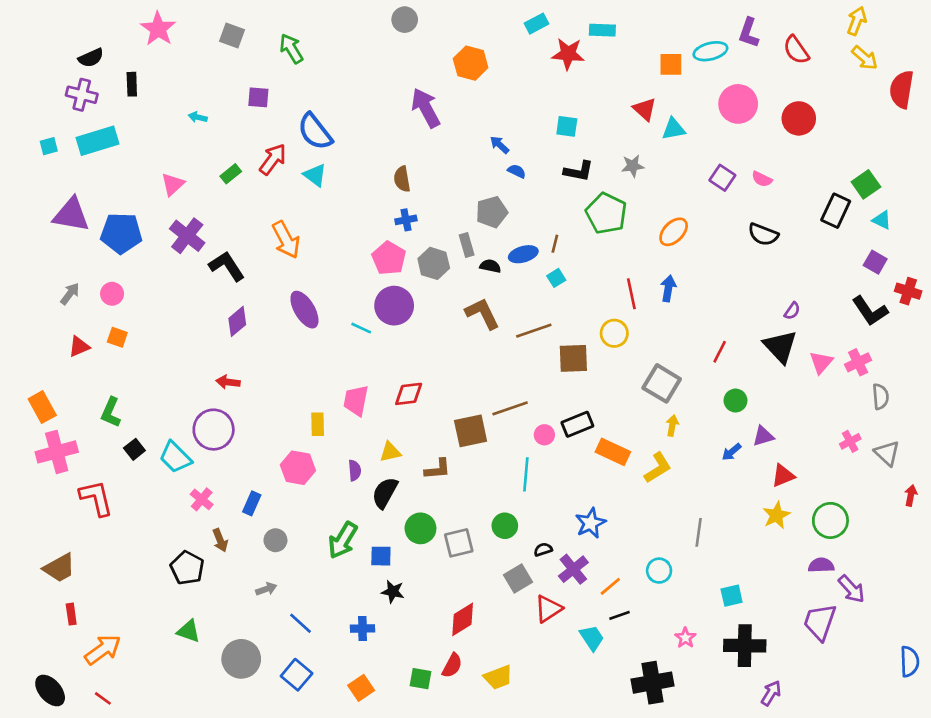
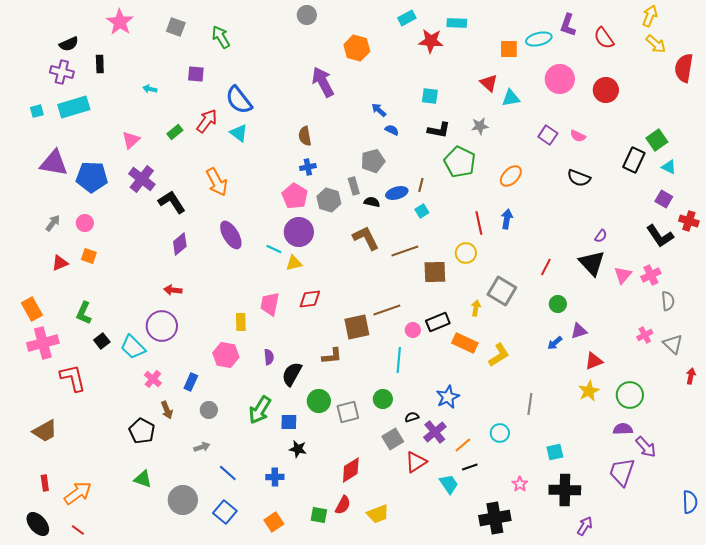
yellow arrow: (672, 426) -> (476, 308), moved
yellow triangle: (390, 452) -> (294, 263), moved
red rectangle: (71, 614) -> (45, 483), moved

